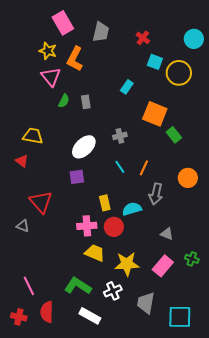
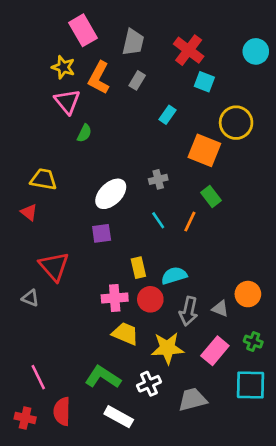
red cross: (143, 38) -> (189, 50), size x1.6
yellow circle: (179, 73) -> (236, 123), moved
gray rectangle: (86, 102) -> (137, 80), moved, turned 40
green rectangle: (174, 135) -> (211, 196), moved
orange circle: (188, 178) -> (248, 294), moved
gray arrow: (156, 194) -> (189, 311), moved
gray trapezoid: (146, 303) -> (193, 400), turned 65
cyan square: (180, 317) -> (251, 385), moved

